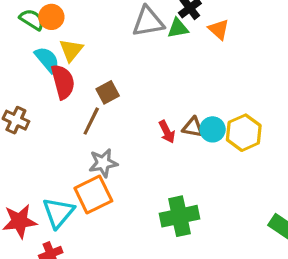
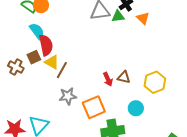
yellow triangle: (71, 50) -> (52, 62), moved, turned -42
brown square: (108, 92) -> (34, 57), moved
cyan circle: (213, 129) -> (136, 108), moved
orange square: (93, 195) -> (94, 107), moved

